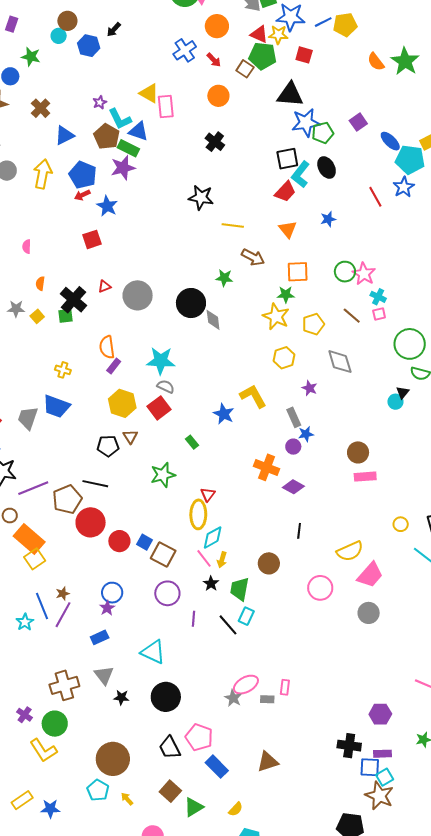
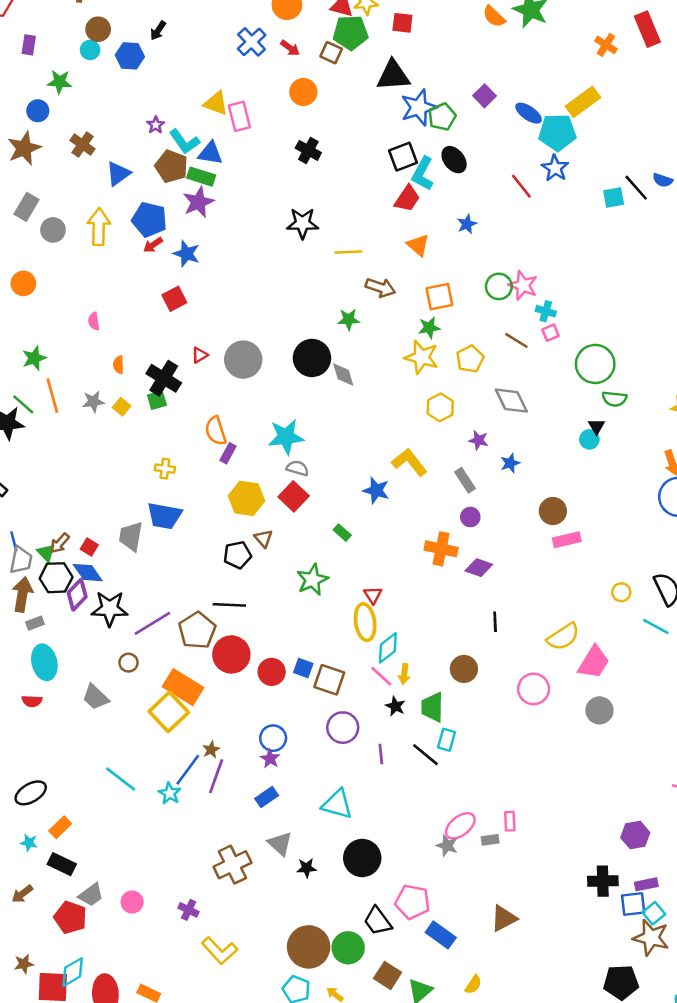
blue star: (306, 434) -> (510, 463), moved
orange rectangle: (29, 539) -> (183, 687), moved
yellow square: (35, 559) -> (169, 712), size x1.4
blue line: (42, 606) -> (188, 770), turned 68
green circle: (55, 724) -> (348, 948), moved

